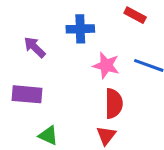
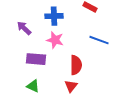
pink star: (106, 65) -> (55, 40), moved
purple rectangle: (27, 94) -> (36, 59), moved

